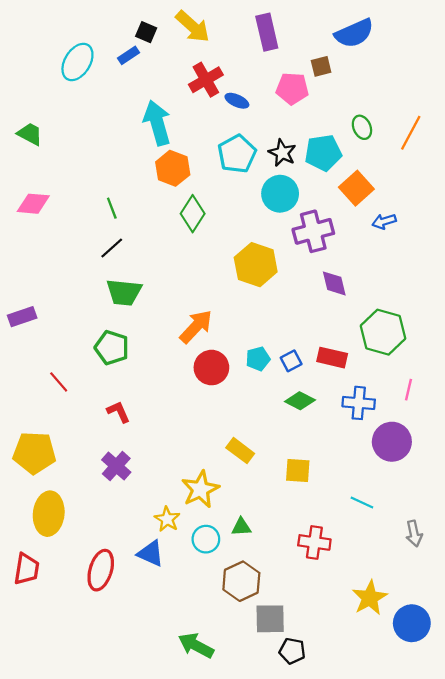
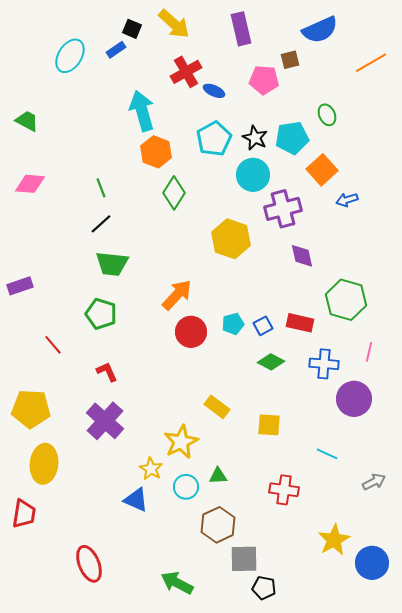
orange line: (411, 133) -> (371, 63), moved, turned 32
purple cross: (116, 466) -> (105, 421), size x1.4
gray arrow: (414, 534) -> (374, 482), turned -105
red ellipse: (101, 570) -> (89, 564), moved, turned -39

